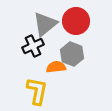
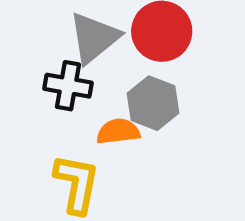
black cross: (33, 46) -> (68, 86), turned 35

